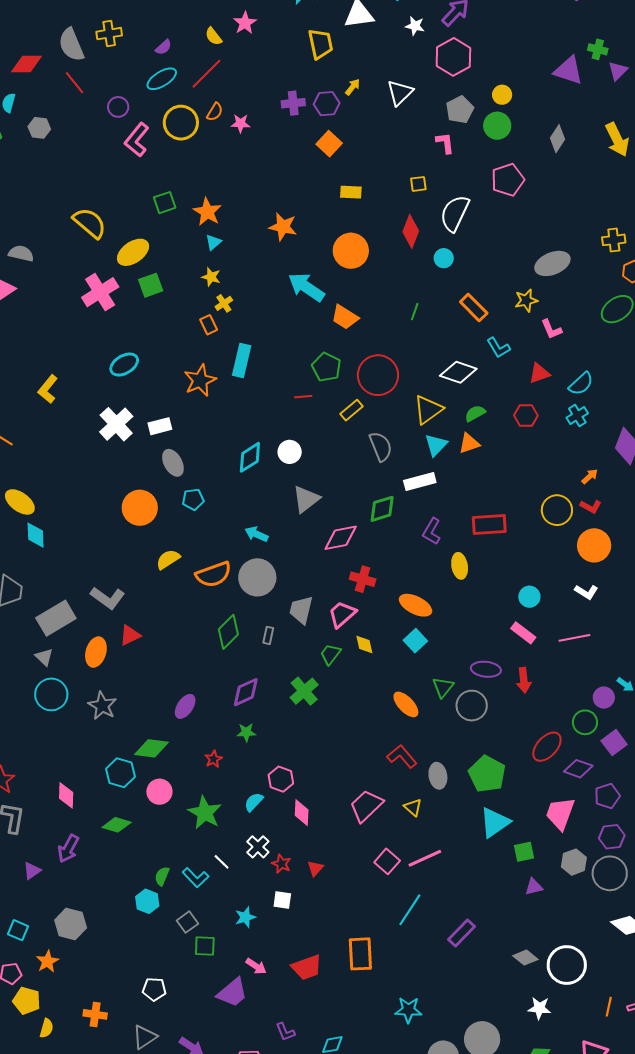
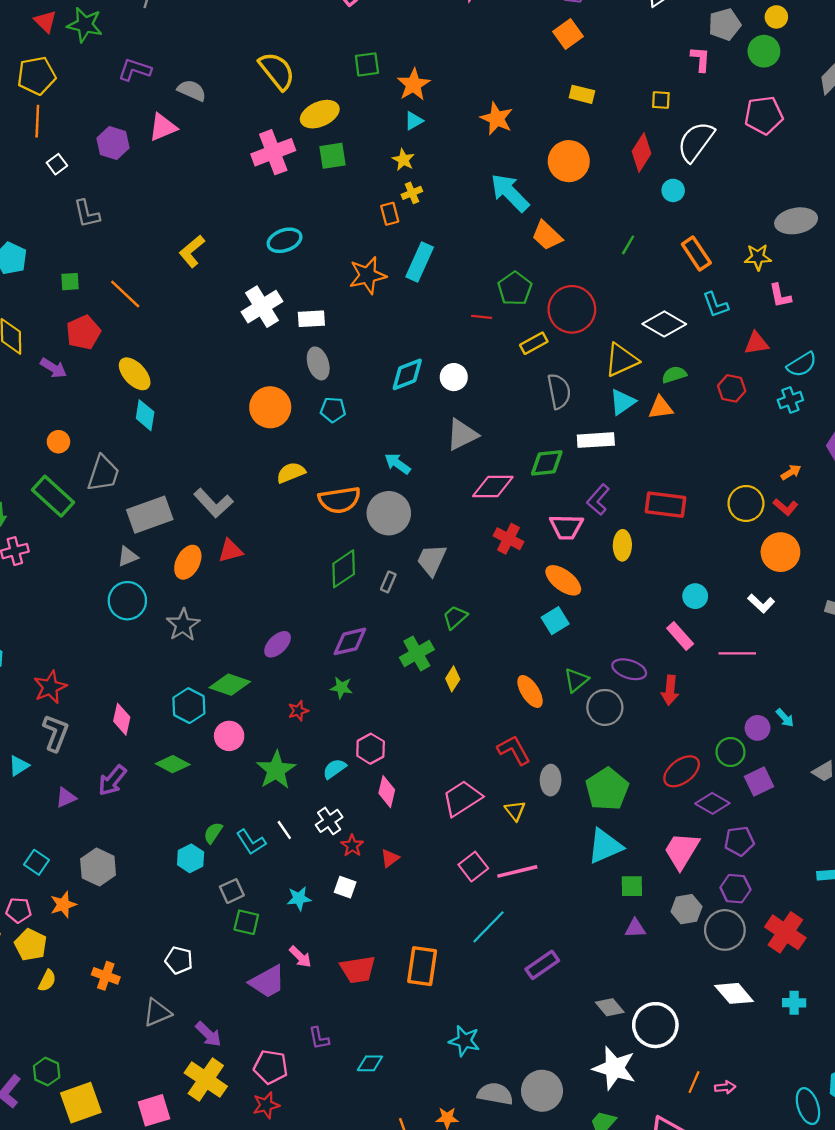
pink trapezoid: (342, 614) -> (566, 527), moved, turned -148
yellow diamond: (364, 645) -> (453, 679), moved, turned 35
gray triangle: (44, 657) -> (128, 556), turned 42
white star: (539, 1008) -> (614, 1068), size x1.6

